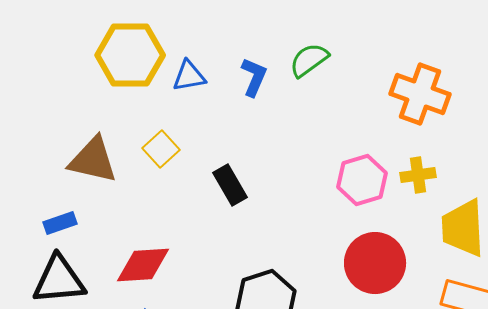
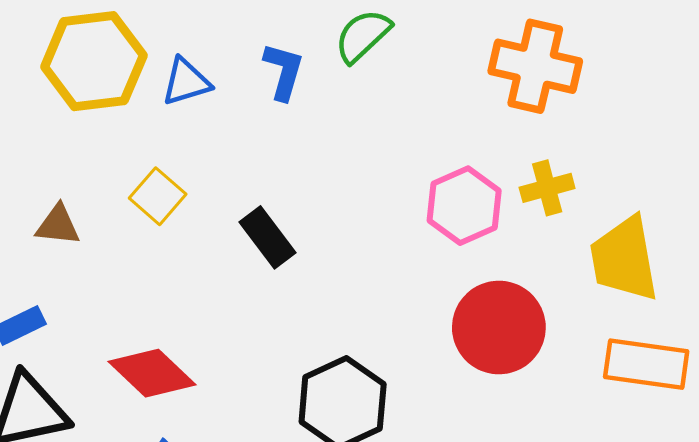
brown triangle: (93, 160) -> (58, 225), size x0.6
red diamond: (143, 265) -> (152, 373), turned 54

